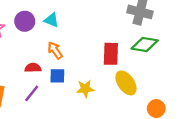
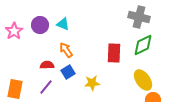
green diamond: (145, 45) -> (143, 45), turned -35
blue square: (57, 76) -> (68, 72), turned -32
yellow ellipse: (126, 83) -> (143, 80), moved

